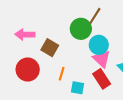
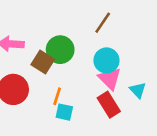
green circle: (81, 29) -> (60, 50), moved
cyan square: (78, 88) -> (64, 112), moved

